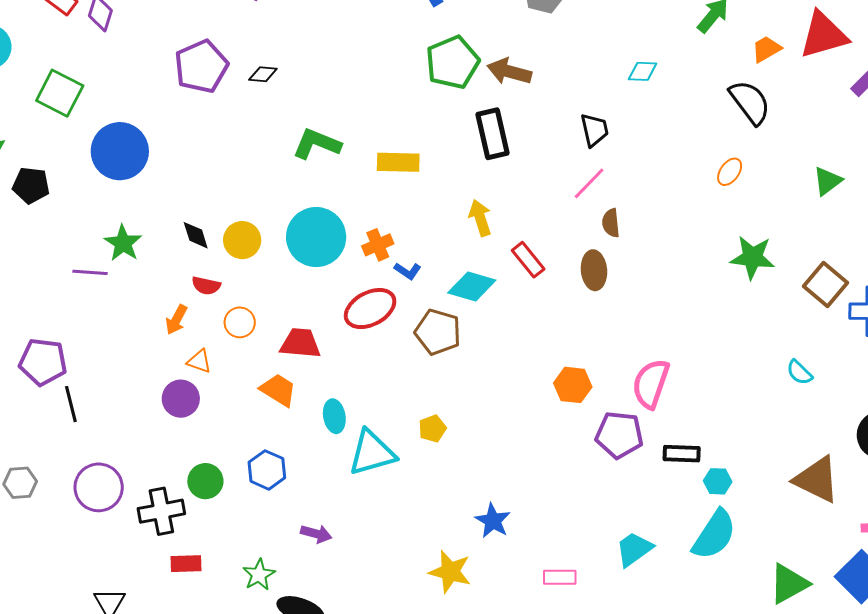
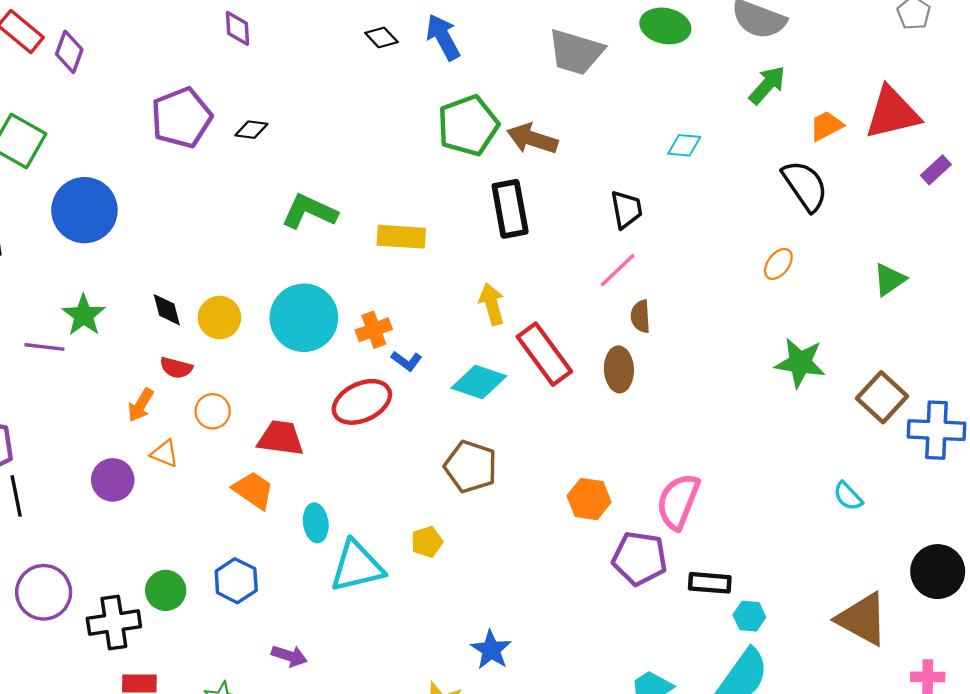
red rectangle: (528, 260) -> (544, 354), size x1.5
brown pentagon: (438, 332) -> (471, 467), moved
purple circle: (181, 399) -> (113, 480), moved

